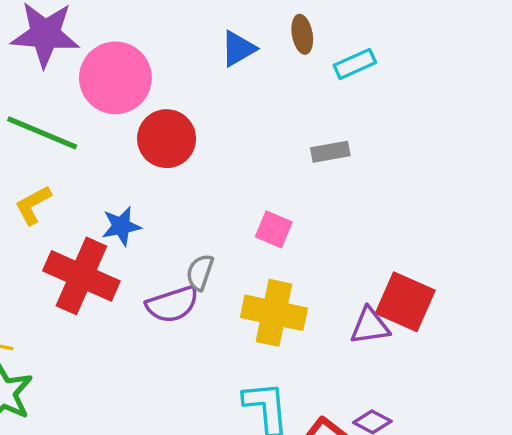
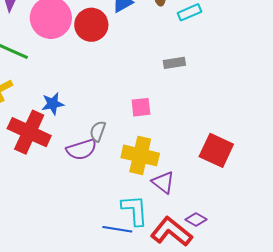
red circle: (167, 139) -> (91, 25), moved
pink square: (274, 229) -> (141, 107), turned -30
purple triangle: (370, 326) -> (163, 182), moved, turned 45

